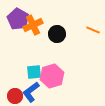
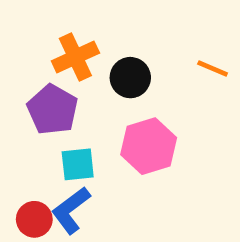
purple pentagon: (18, 19) -> (53, 110), moved
pink hexagon: (52, 76) -> (149, 146), moved

